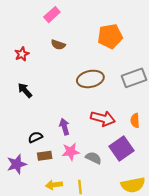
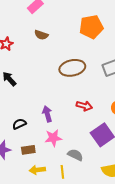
red arrow: (103, 118) -> (84, 106), size x0.7
brown rectangle: (45, 156) -> (28, 150), moved
gray semicircle: (93, 158) -> (75, 155), moved

